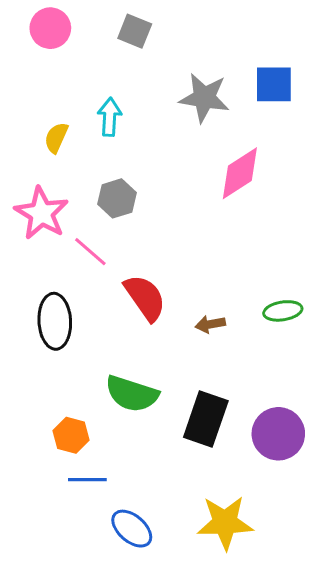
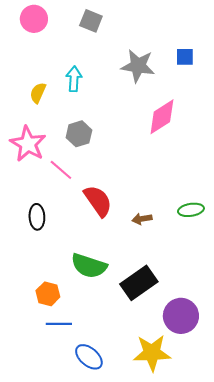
blue square: (274, 84) -> (185, 57), size x0.7
black ellipse: (55, 321) -> (37, 217), size x0.7
black rectangle: (206, 419) -> (139, 283), turned 36
purple circle: (278, 434) -> (181, 316), moved

